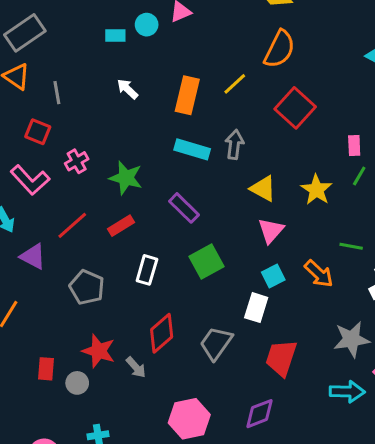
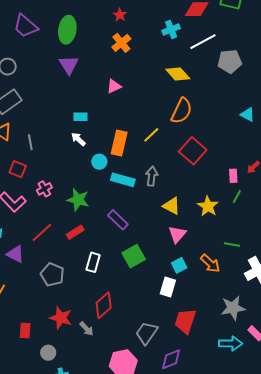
cyan circle: (147, 25) -> (99, 162), moved
cyan rectangle: (115, 36) -> (80, 117), moved
gray trapezoid: (216, 343) -> (147, 333), moved
gray circle: (77, 383) -> (48, 353), moved

